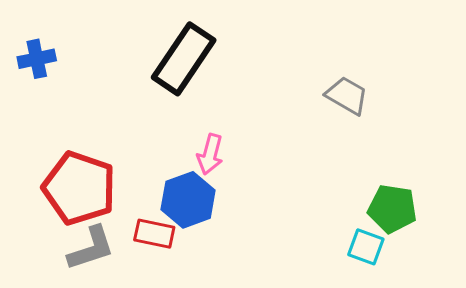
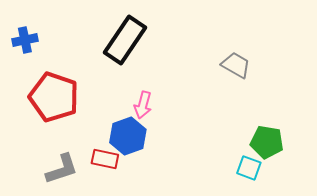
red pentagon: (79, 188) -> (54, 97), moved

